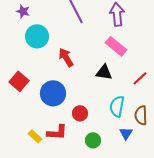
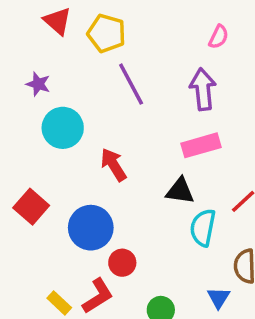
pink rectangle: (116, 46) -> (201, 145), turned -55
cyan semicircle: (117, 106) -> (203, 228), moved
red circle: (80, 113) -> (122, 263), moved
red L-shape: (57, 132) -> (98, 296), turned -35

